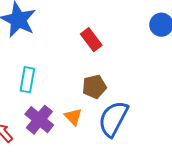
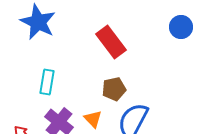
red rectangle: (91, 40) -> (111, 42), size x1.4

